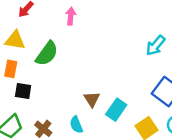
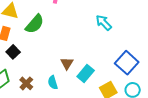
cyan arrow: (156, 45) -> (104, 23), moved, turned 90
black square: (23, 91) -> (13, 52), turned 32

